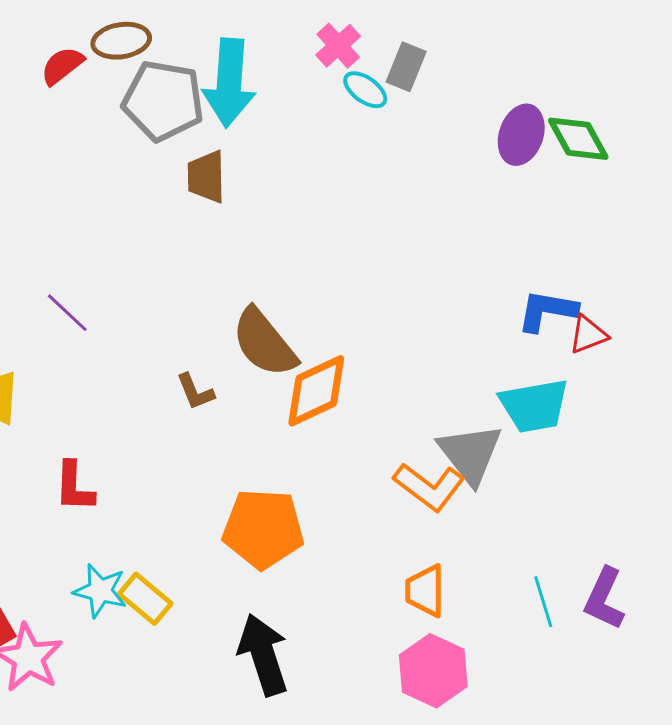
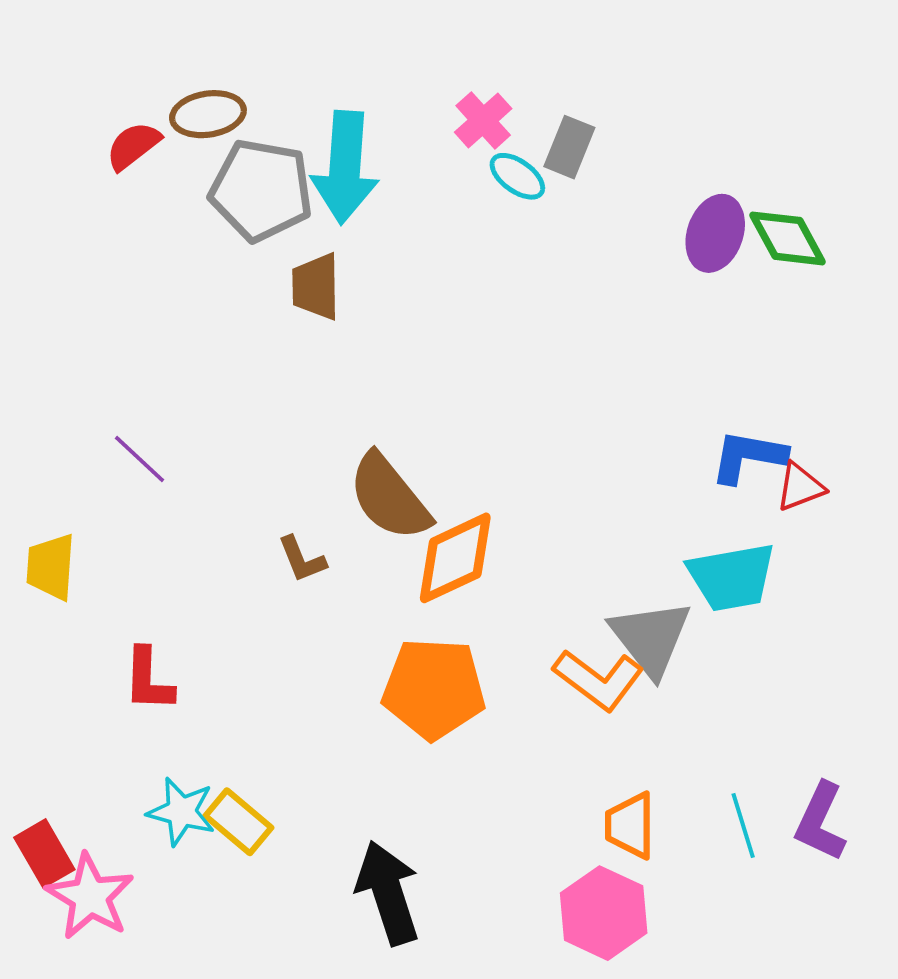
orange pentagon: (263, 529) -> (434, 689), moved
orange trapezoid: (425, 591) -> (630, 826), moved

